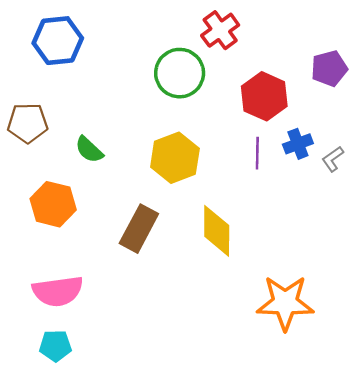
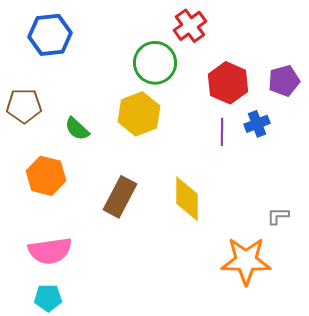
purple pentagon: (329, 68) -> (284, 81), moved
yellow hexagon: (175, 158) -> (139, 114), moved
gray L-shape: (333, 159) -> (278, 216), moved, turned 35

